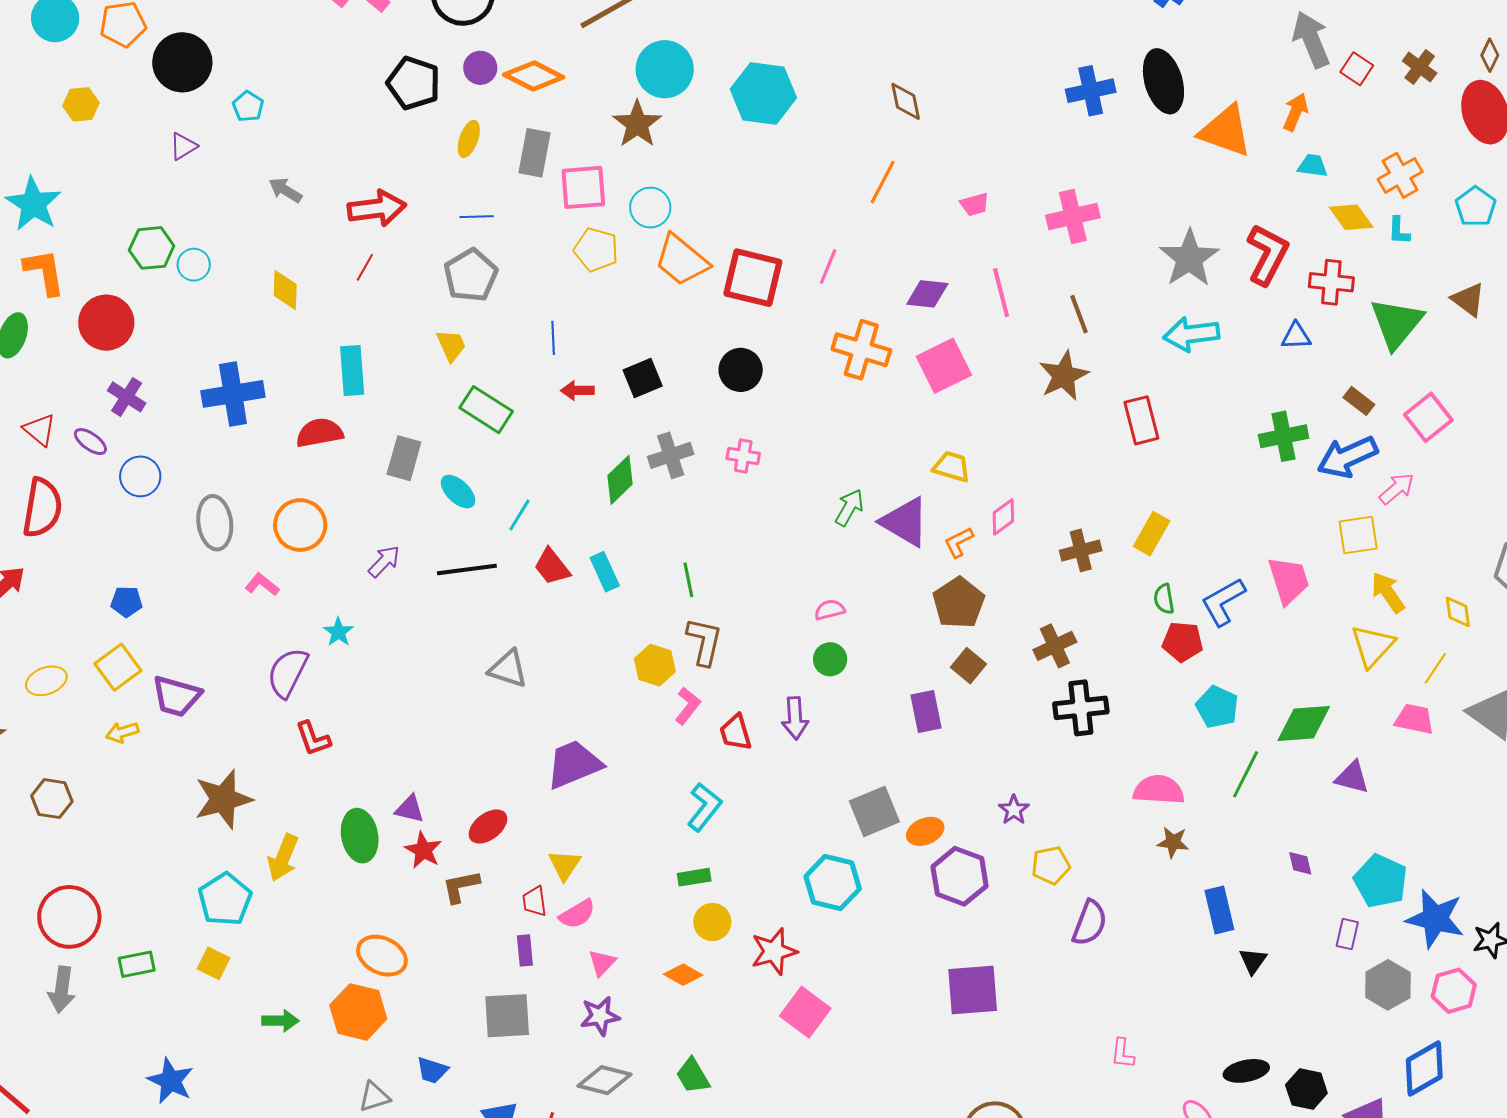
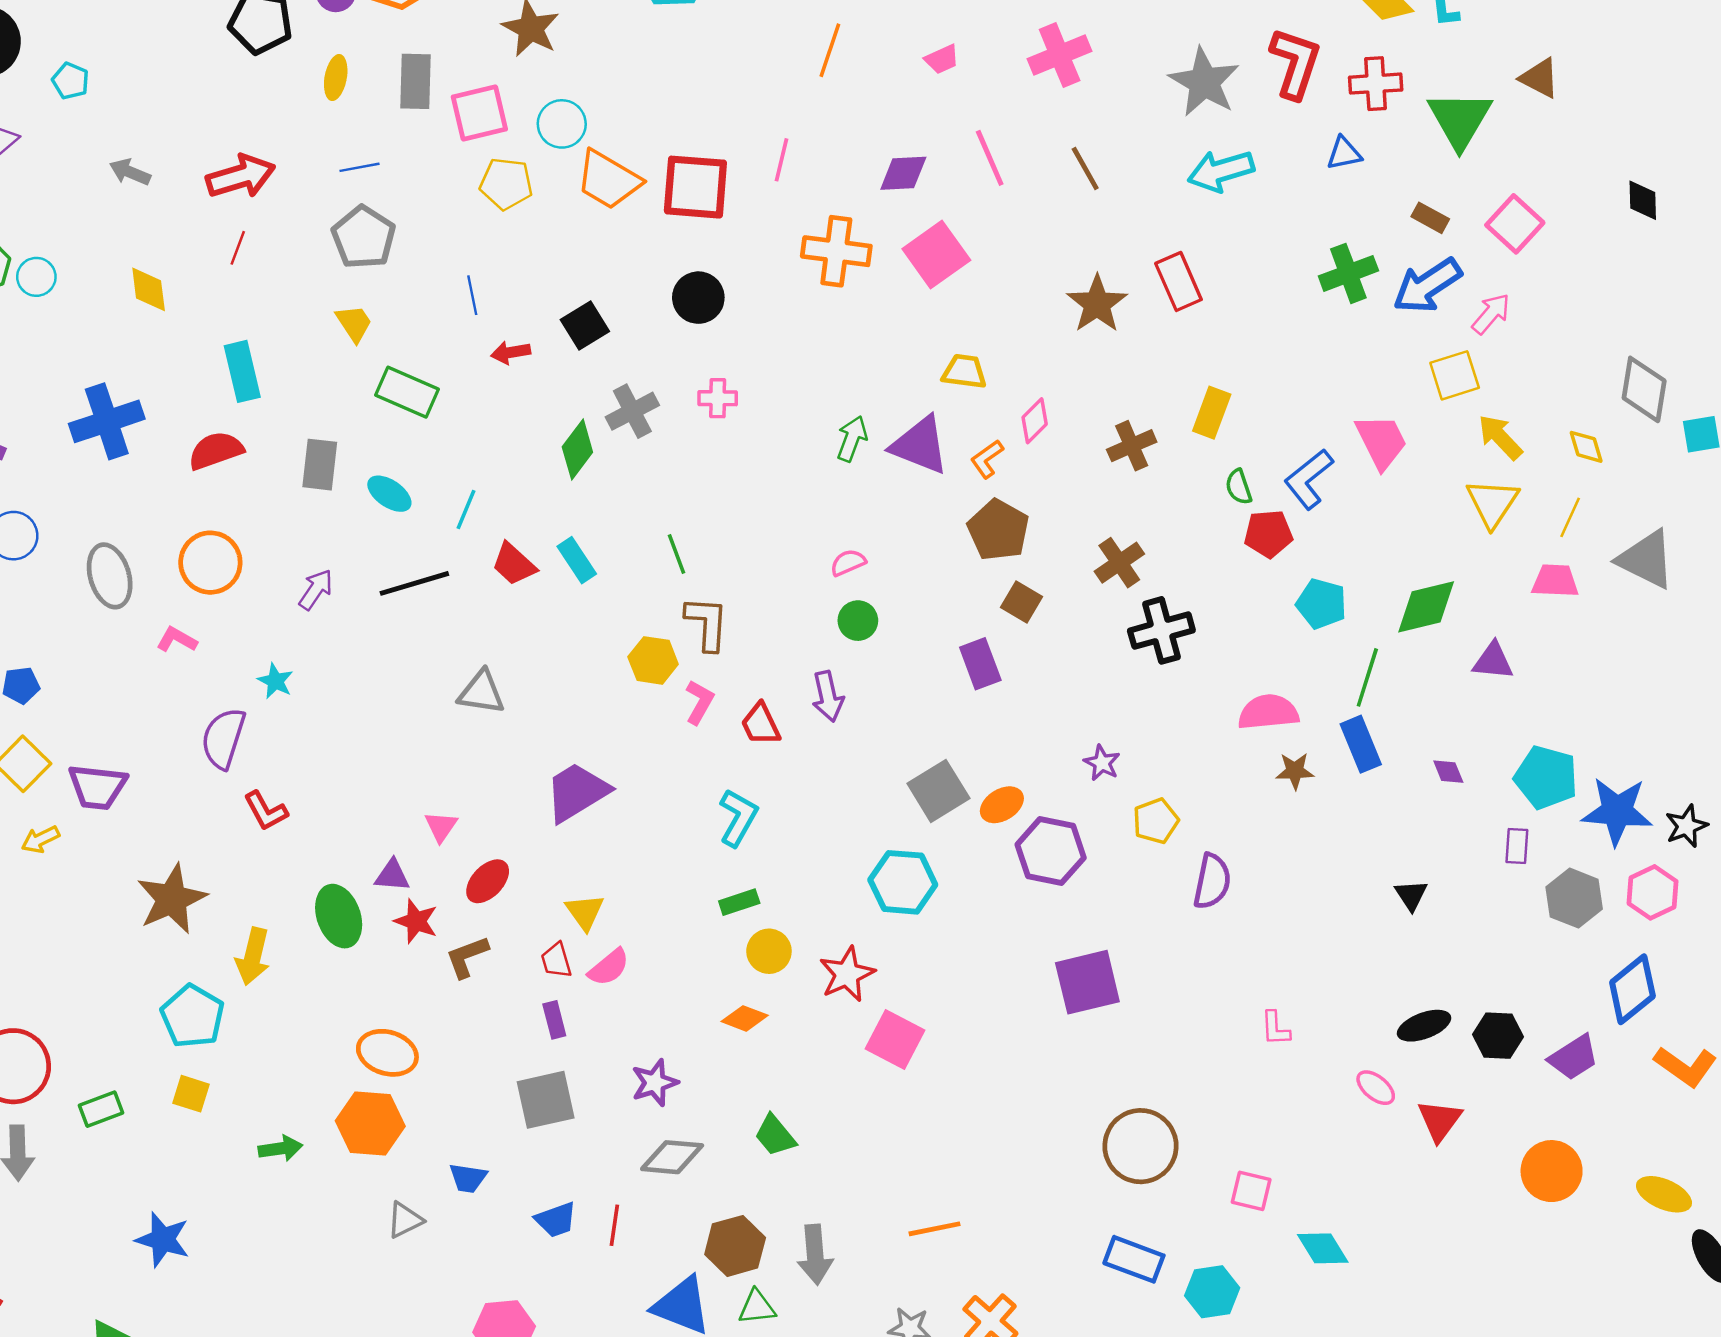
brown star: (1064, 376) -> (1097, 304), moved
blue rectangle: (1219, 910) -> (1361, 744), moved
pink triangle: (602, 963) -> (441, 827), moved

